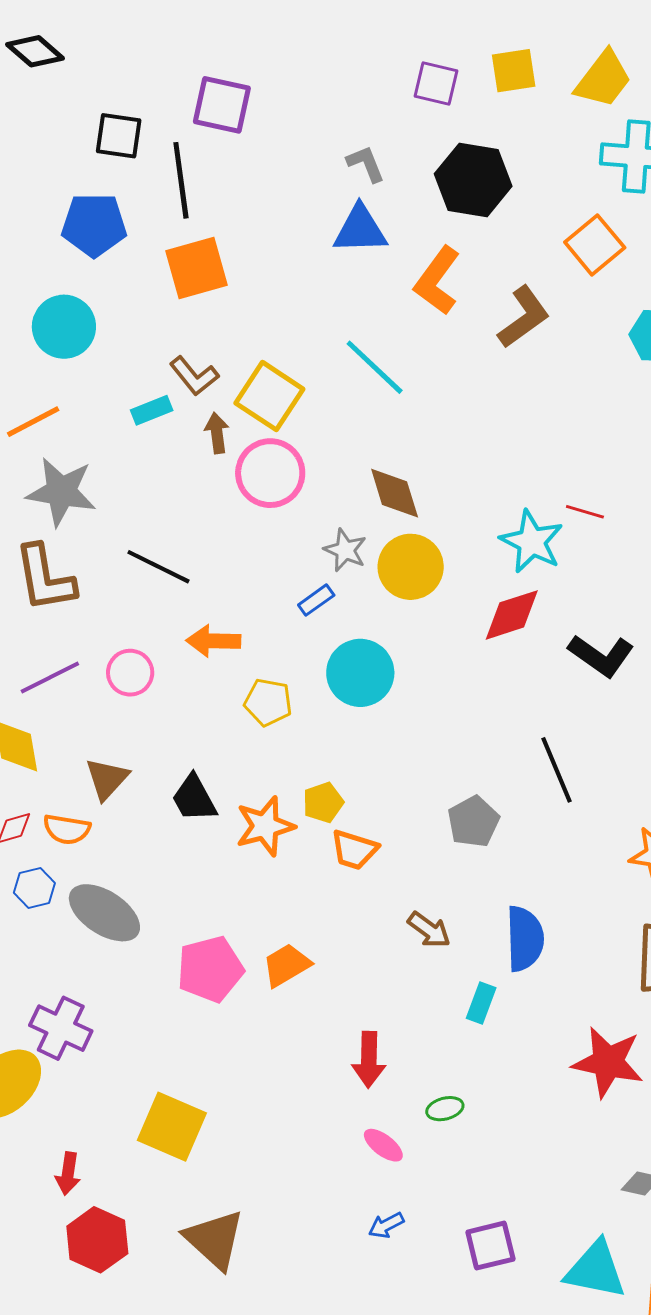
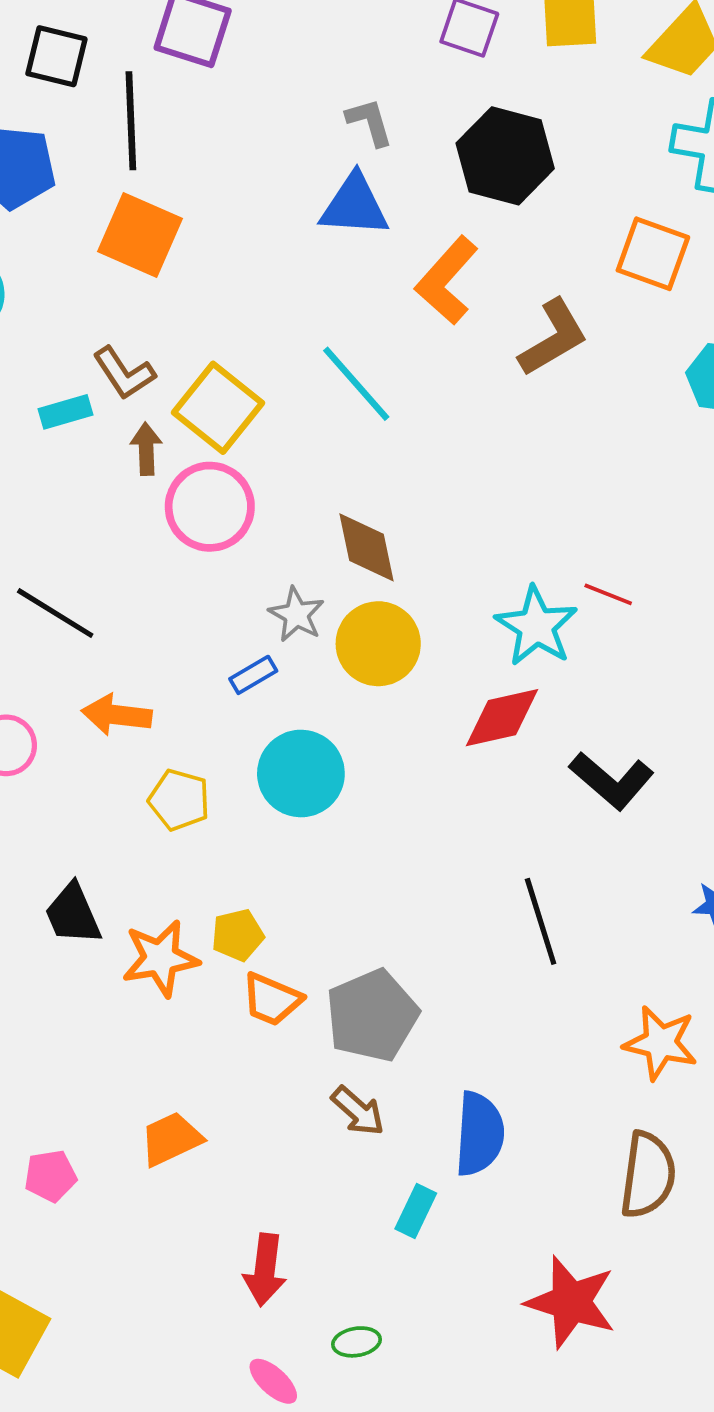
orange square: (595, 245) -> (653, 254), turned -36
orange square: (196, 268) -> (140, 235), turned 34
gray pentagon: (473, 822) -> (372, 1016), moved, size x1.4
pink pentagon: (210, 969) -> (50, 1176), moved, size x0.6

